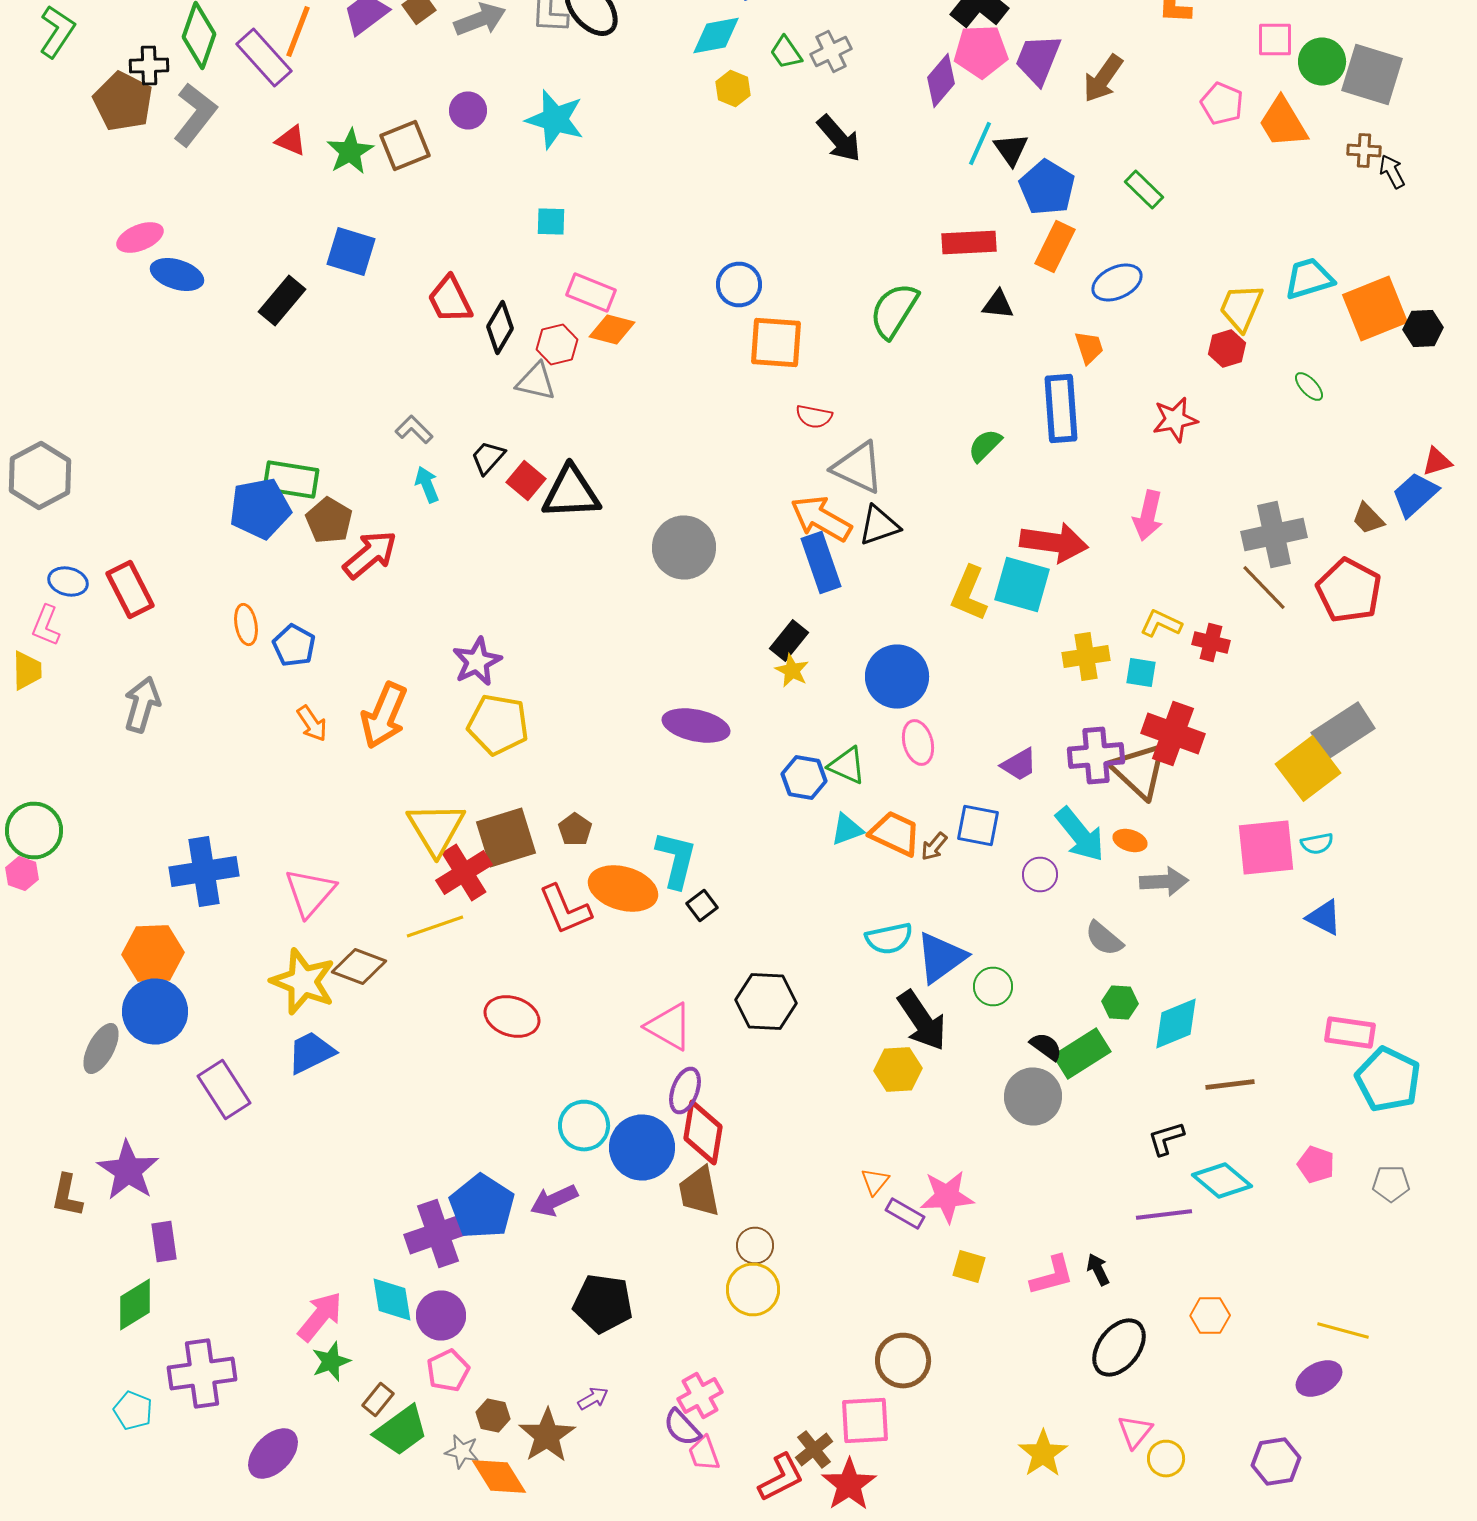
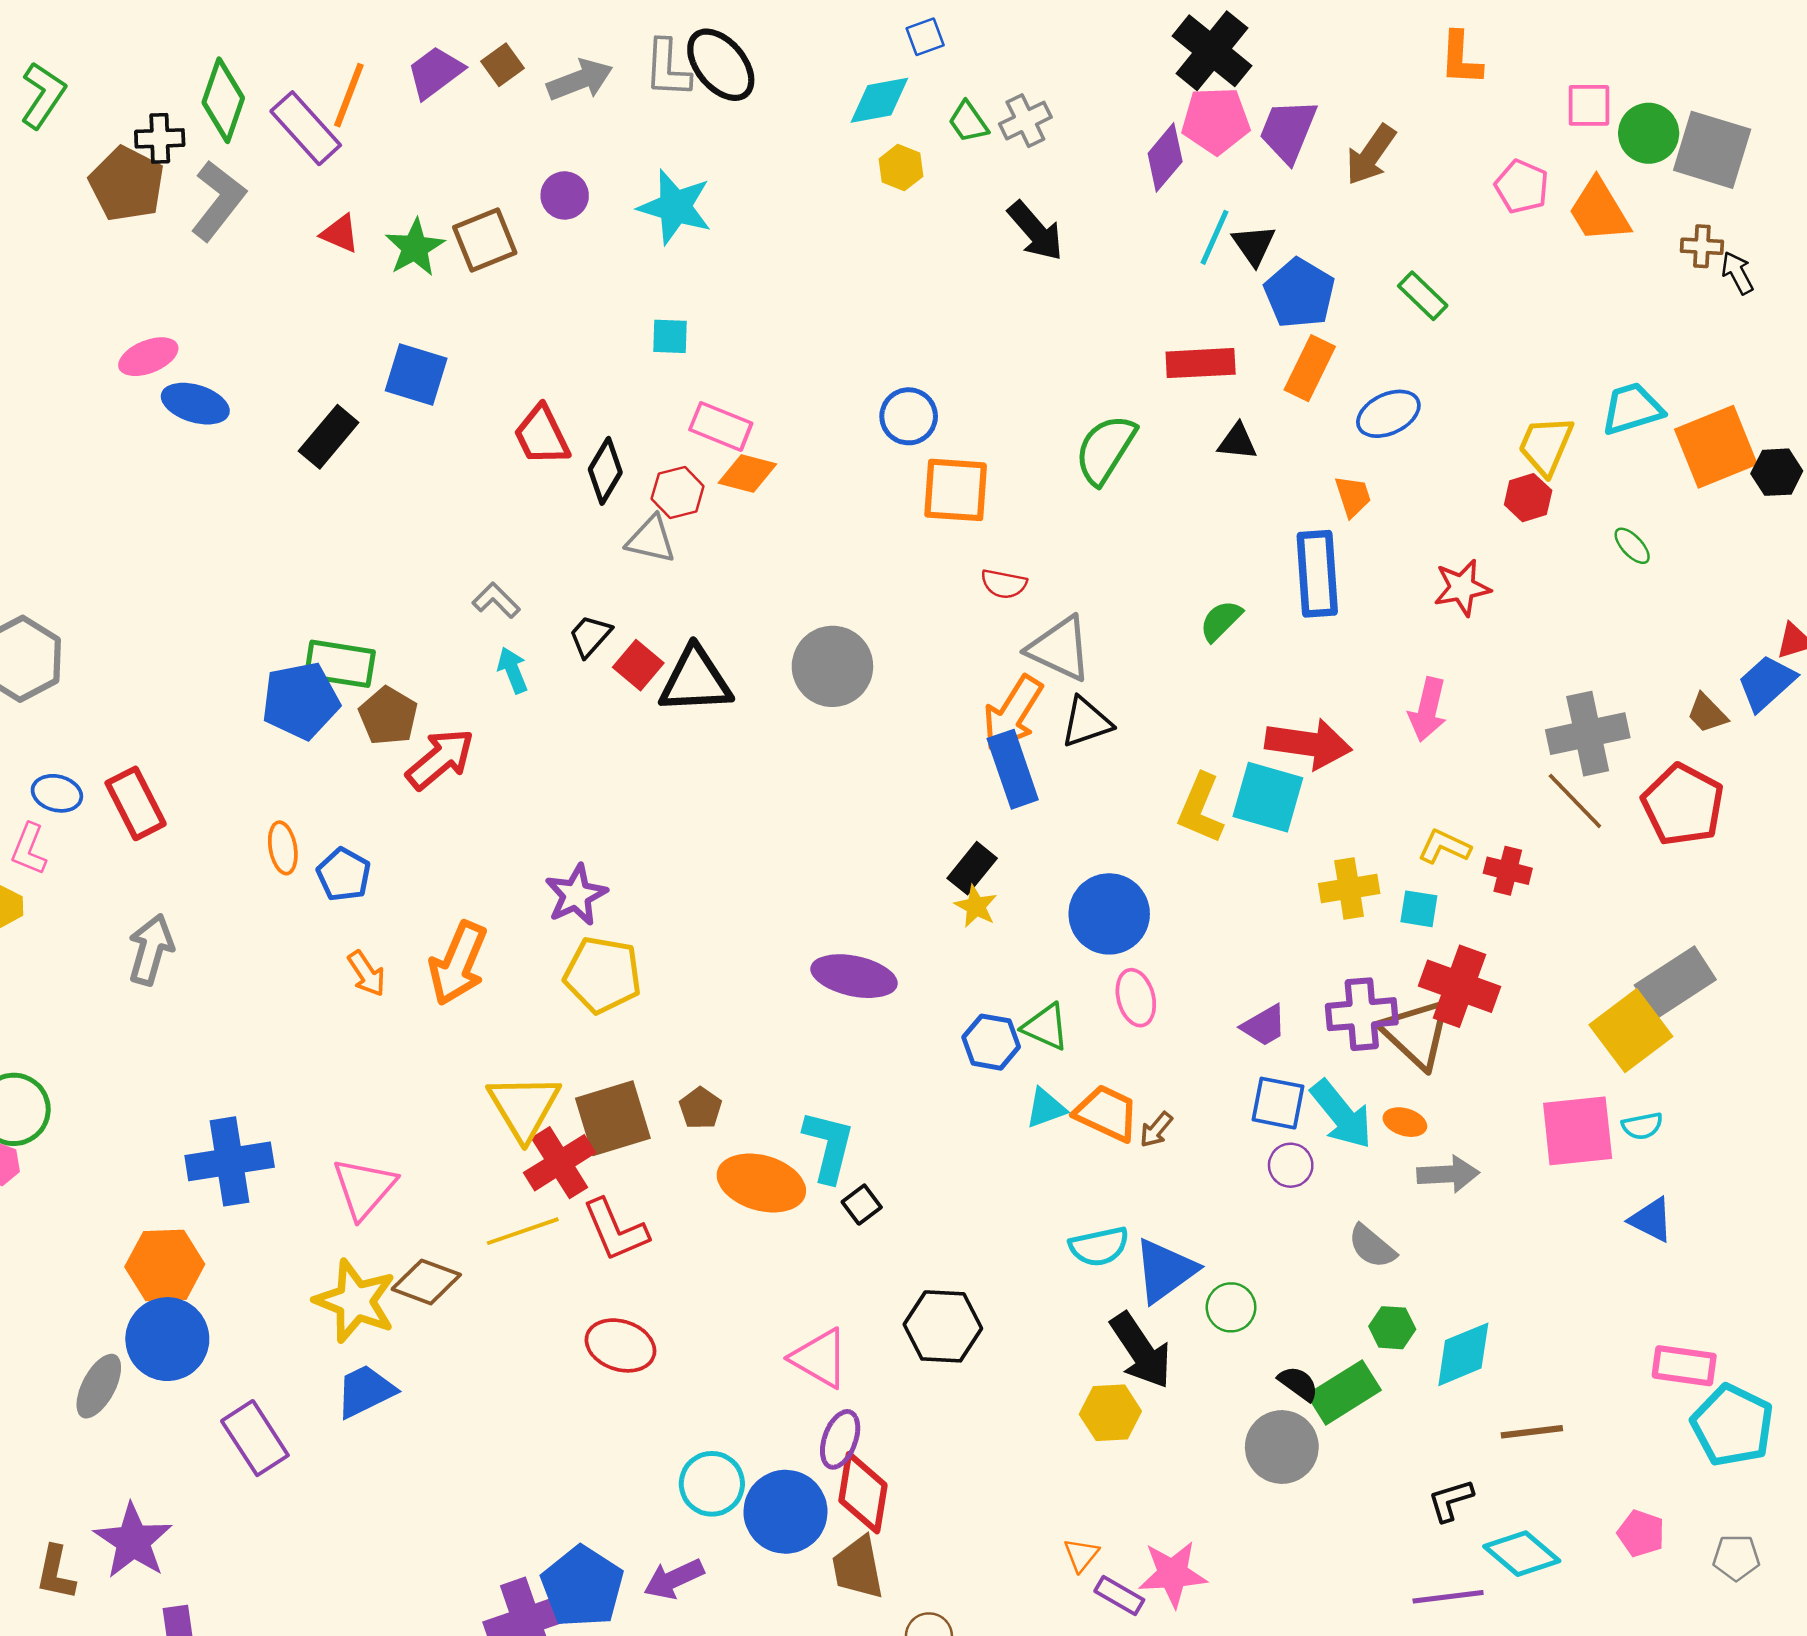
orange arrow: (821, 518) -> (1013, 713), turned -88
gray circle: (684, 548) -> (832, 666), moved
blue square: (978, 826) -> (1278, 1103), moved
red L-shape: (565, 910) -> (615, 1230), moved

